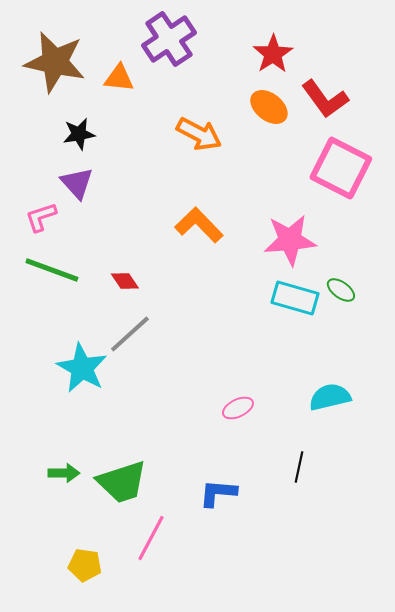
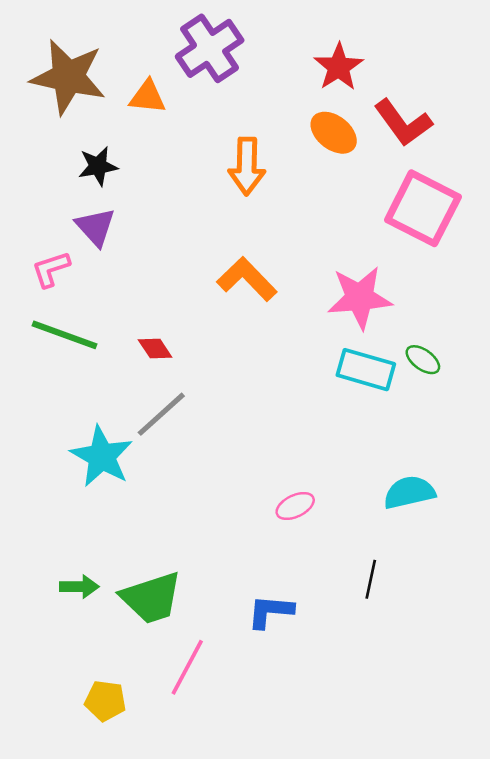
orange arrow: (199, 134) -> (247, 166), turned 63

